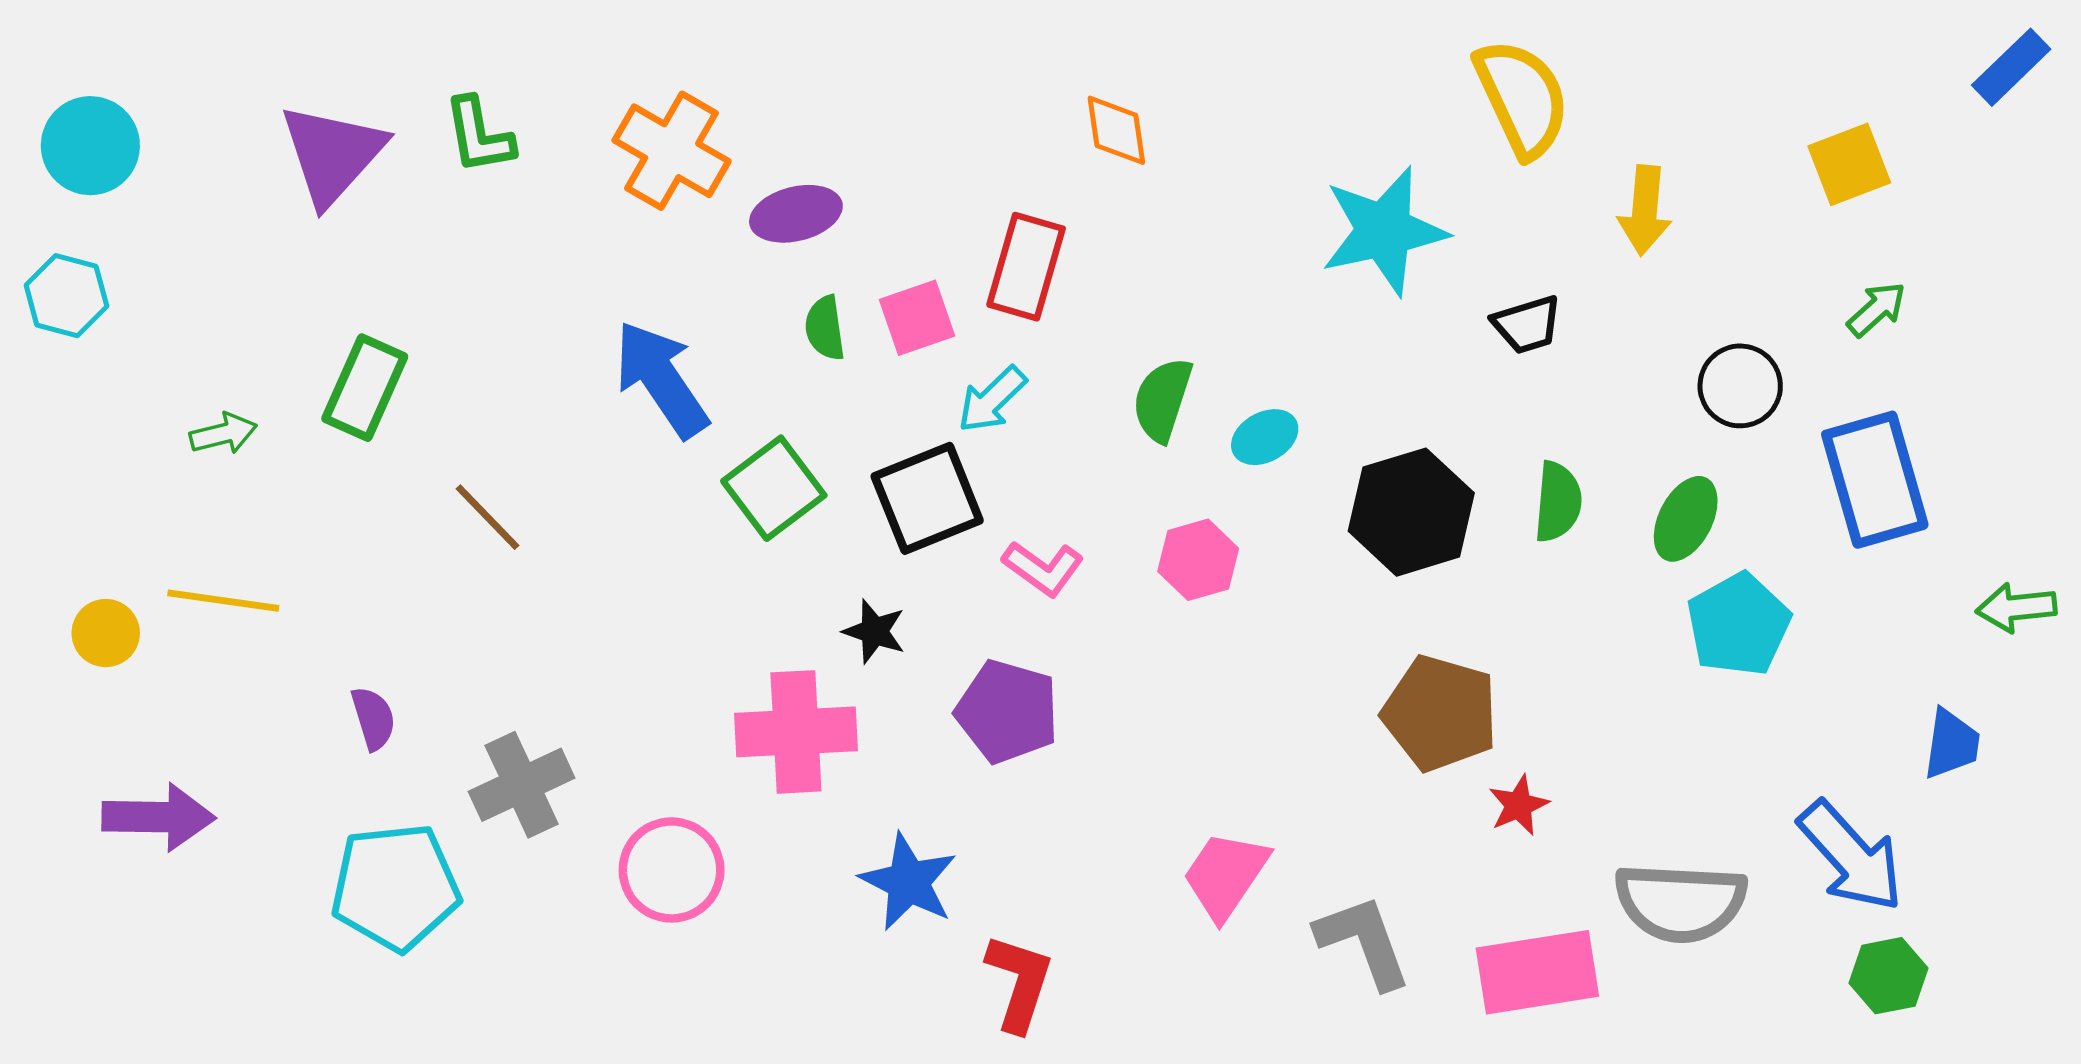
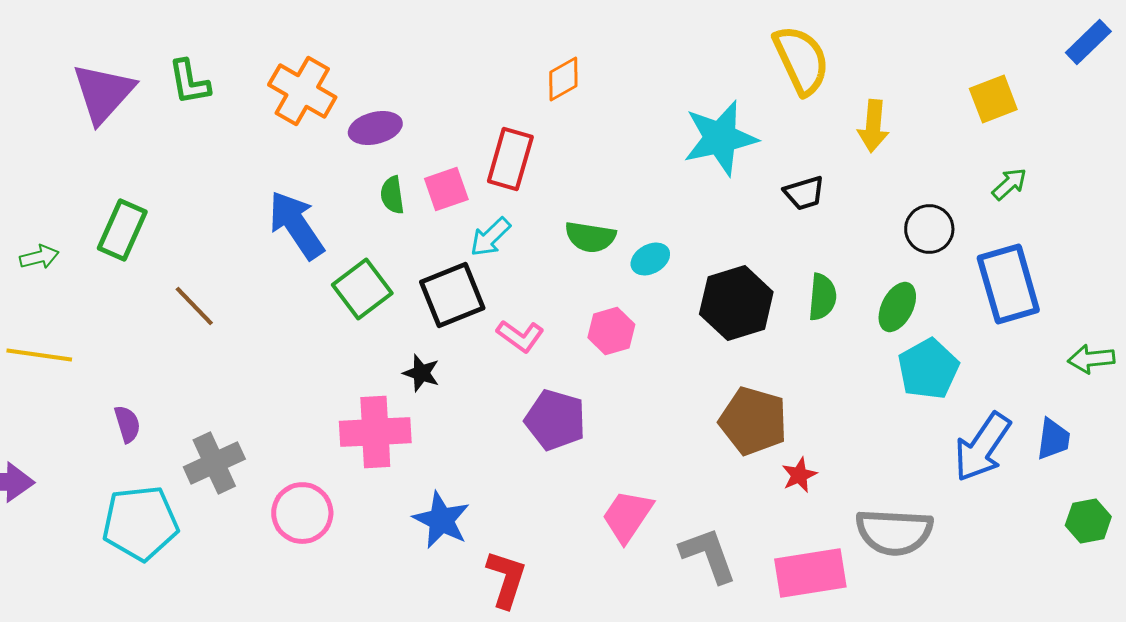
orange diamond: (1116, 130) -> (563, 79), turned 69
green semicircle: (1162, 400) -> (590, 237), turned -99
purple pentagon: (1007, 711) -> (555, 420), moved
blue arrow: (1851, 856) -> (982, 447), moved, turned 76
green hexagon: (1888, 976) -> (1088, 521), moved

